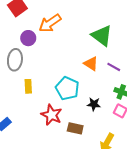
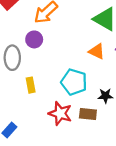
purple circle: (28, 38) -> (34, 39), moved
brown rectangle: (75, 128) -> (88, 114), moved

